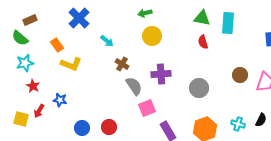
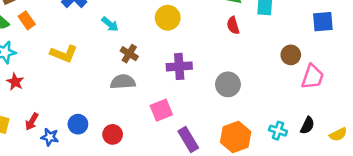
orange rectangle: (57, 45) -> (27, 20), moved
brown circle: (240, 75) -> (291, 55), moved
gray semicircle: (134, 86) -> (123, 82), moved, turned -60
blue star: (60, 100) -> (50, 137), moved
red arrow: (39, 111) -> (32, 122), moved
blue circle: (82, 128) -> (78, 124), moved

